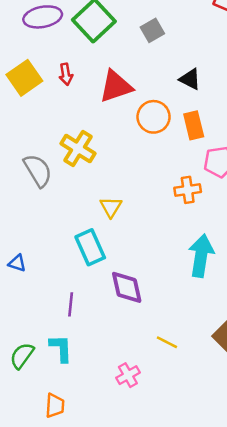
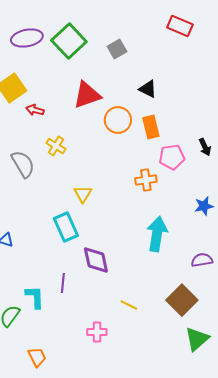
red arrow: (66, 74) -> (35, 110), moved, turned 114
yellow cross: (78, 149) -> (56, 146), size x0.7
purple line: (71, 304) -> (63, 283), moved
cyan L-shape: (61, 348) -> (35, 297), moved
pink cross: (128, 375) -> (97, 332), turned 30
orange trapezoid: (55, 406) -> (37, 357), turned -30

